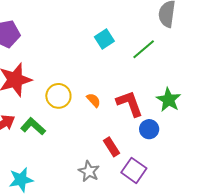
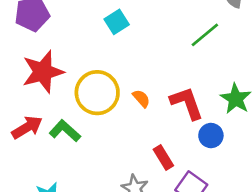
cyan square: (104, 39) -> (117, 22), moved
yellow circle: (58, 96) -> (97, 93), size x1.4

